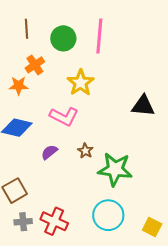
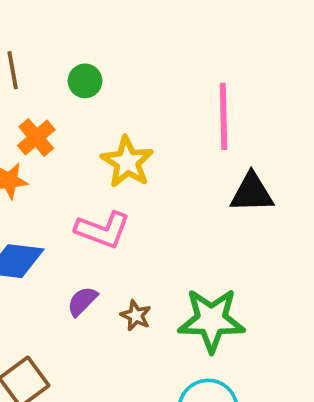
pink line: (99, 36) -> (223, 116), moved
green circle: (63, 38) -> (85, 81), size x0.7
brown star: (85, 151) -> (136, 316), moved

